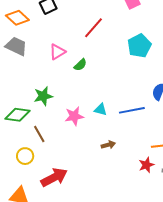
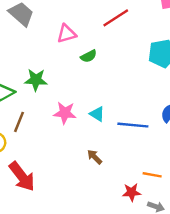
brown line: (39, 134) -> (19, 122), turned 36
brown arrow: (108, 145) -> (95, 157), turned -136
red arrow: (54, 177) -> (22, 176), turned 64

